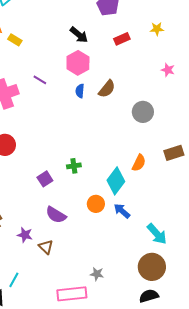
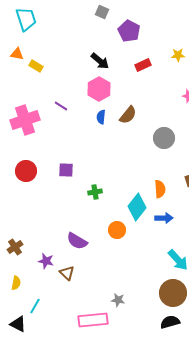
orange semicircle: (139, 163) -> (160, 189), turned -30
purple square: (45, 179) -> (66, 170), moved, turned 35
blue arrow: (122, 211) -> (164, 218), moved, turned 138

